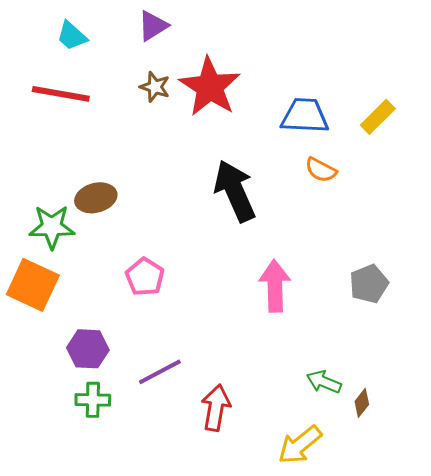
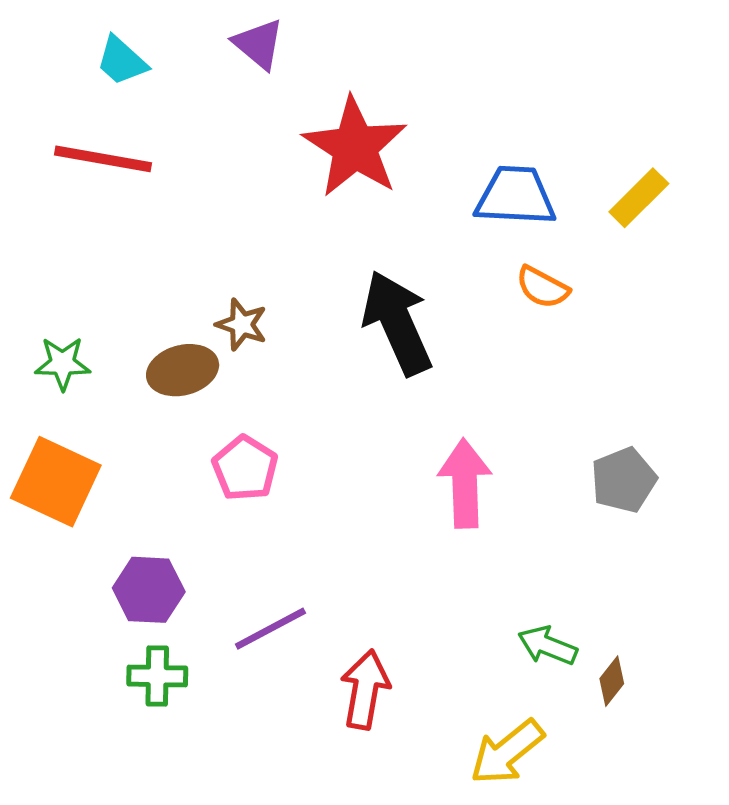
purple triangle: (153, 26) -> (259, 44), turned -48
brown star: (155, 87) -> (242, 325), moved
brown ellipse: (96, 198) -> (183, 370), moved
green star: (52, 227) -> (63, 363), moved, size x0.7

